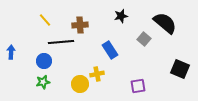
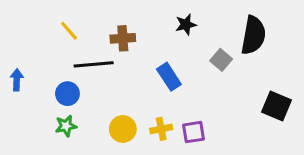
black semicircle: (165, 23) -> (253, 35), turned 60
yellow cross: (97, 74) -> (161, 129), moved
purple square: (138, 86) -> (193, 132), moved

